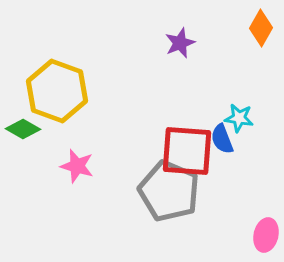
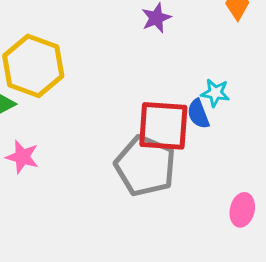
pink star: (77, 166) -> (22, 157), moved

